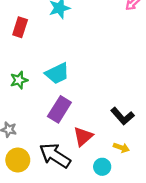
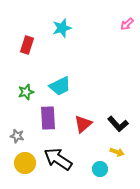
purple rectangle: (59, 109) -> (48, 118), moved, turned -35
red triangle: (83, 136) -> (83, 124), moved

